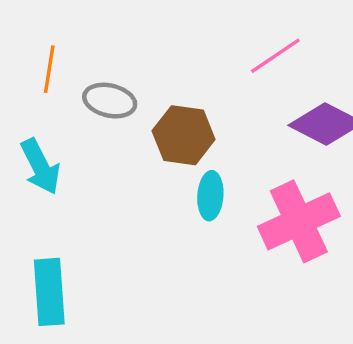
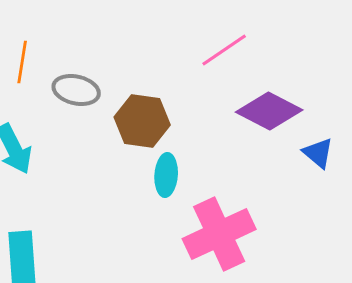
pink cross: (299, 221) -> (219, 234), moved

